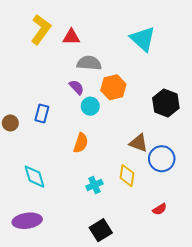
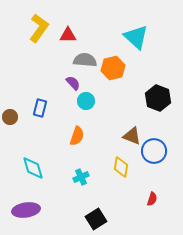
orange hexagon: (113, 87) -> (113, 68), moved
cyan cross: (94, 185) -> (81, 177), moved
red semicircle: (160, 209) -> (152, 199), turned -40

